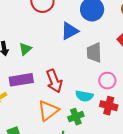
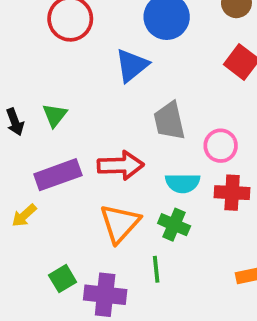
gray trapezoid: (94, 53) -> (169, 121), moved
red arrow: (54, 81) -> (121, 165), turned -60
green cross: (76, 117) -> (174, 225), turned -35

